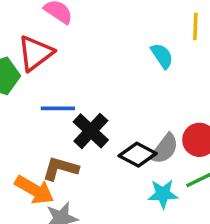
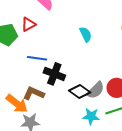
red triangle: (35, 53) -> (28, 24), size x0.7
cyan semicircle: (162, 56) -> (86, 34), moved
black cross: (91, 131) -> (54, 74), turned -30

